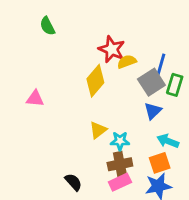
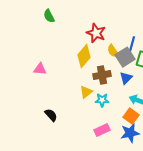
yellow semicircle: (127, 62) -> (113, 51), moved, turned -104
orange square: (160, 163) -> (131, 116), turned -35
brown cross: (120, 164) -> (102, 75), moved
black semicircle: (73, 182) -> (51, 115), moved

